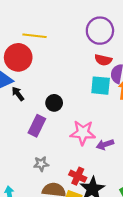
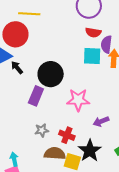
black circle: (54, 103) -> (51, 74), size x1.6
purple arrow: (105, 145) -> (101, 121), moved
red cross: (78, 176) -> (67, 135), moved

